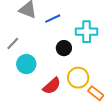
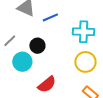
black circle: (64, 48) -> (37, 46), moved
yellow circle: (78, 78) -> (85, 62), moved

